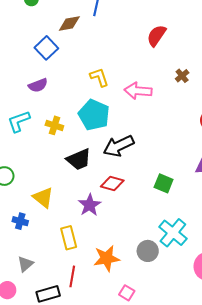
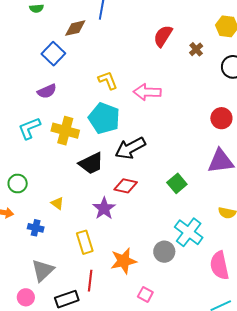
brown cross: (182, 76) -> (196, 49), moved
yellow cross: (54, 125) -> (65, 131), size x1.5
green square: (164, 183) -> (177, 183), turned 30
yellow triangle: (43, 198) -> (57, 203), size x0.6
gray triangle: (25, 264) -> (43, 270), size x1.4

